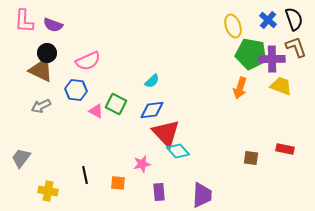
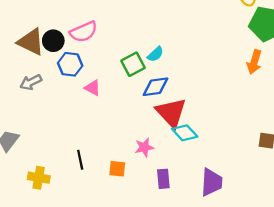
black circle: (47, 53) -> (53, 41), moved
green square: (116, 104) -> (133, 64), moved, turned 35

